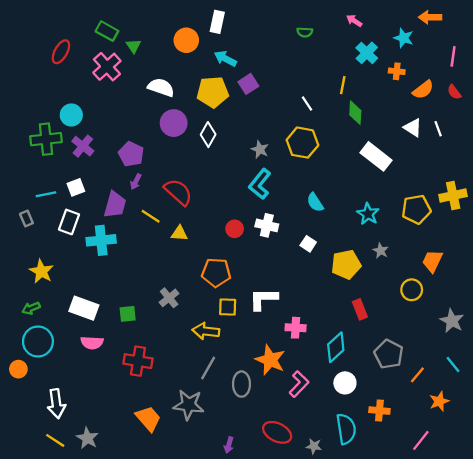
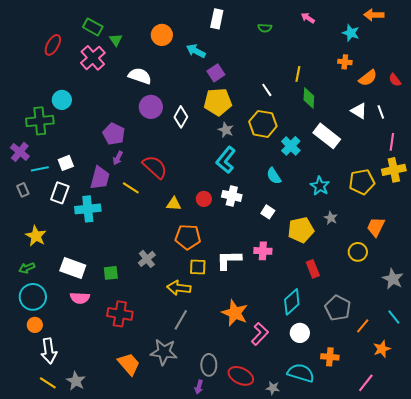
white rectangle: (217, 22) -> (217, 19), moved
cyan cross: (367, 53) -> (291, 146), moved
pink line: (453, 56) -> (392, 142), moved
yellow pentagon: (213, 92) -> (218, 102), moved
purple cross: (83, 146) -> (20, 152), moved
yellow triangle: (179, 233) -> (174, 204), moved
pink cross: (296, 328) -> (263, 251), moved
orange circle: (18, 369) -> (35, 325), moved
gray ellipse: (241, 384) -> (209, 365), moved
cyan semicircle: (346, 429) -> (301, 373), turned -64

